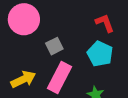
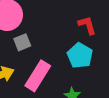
gray square: (54, 46) -> (22, 42), moved

